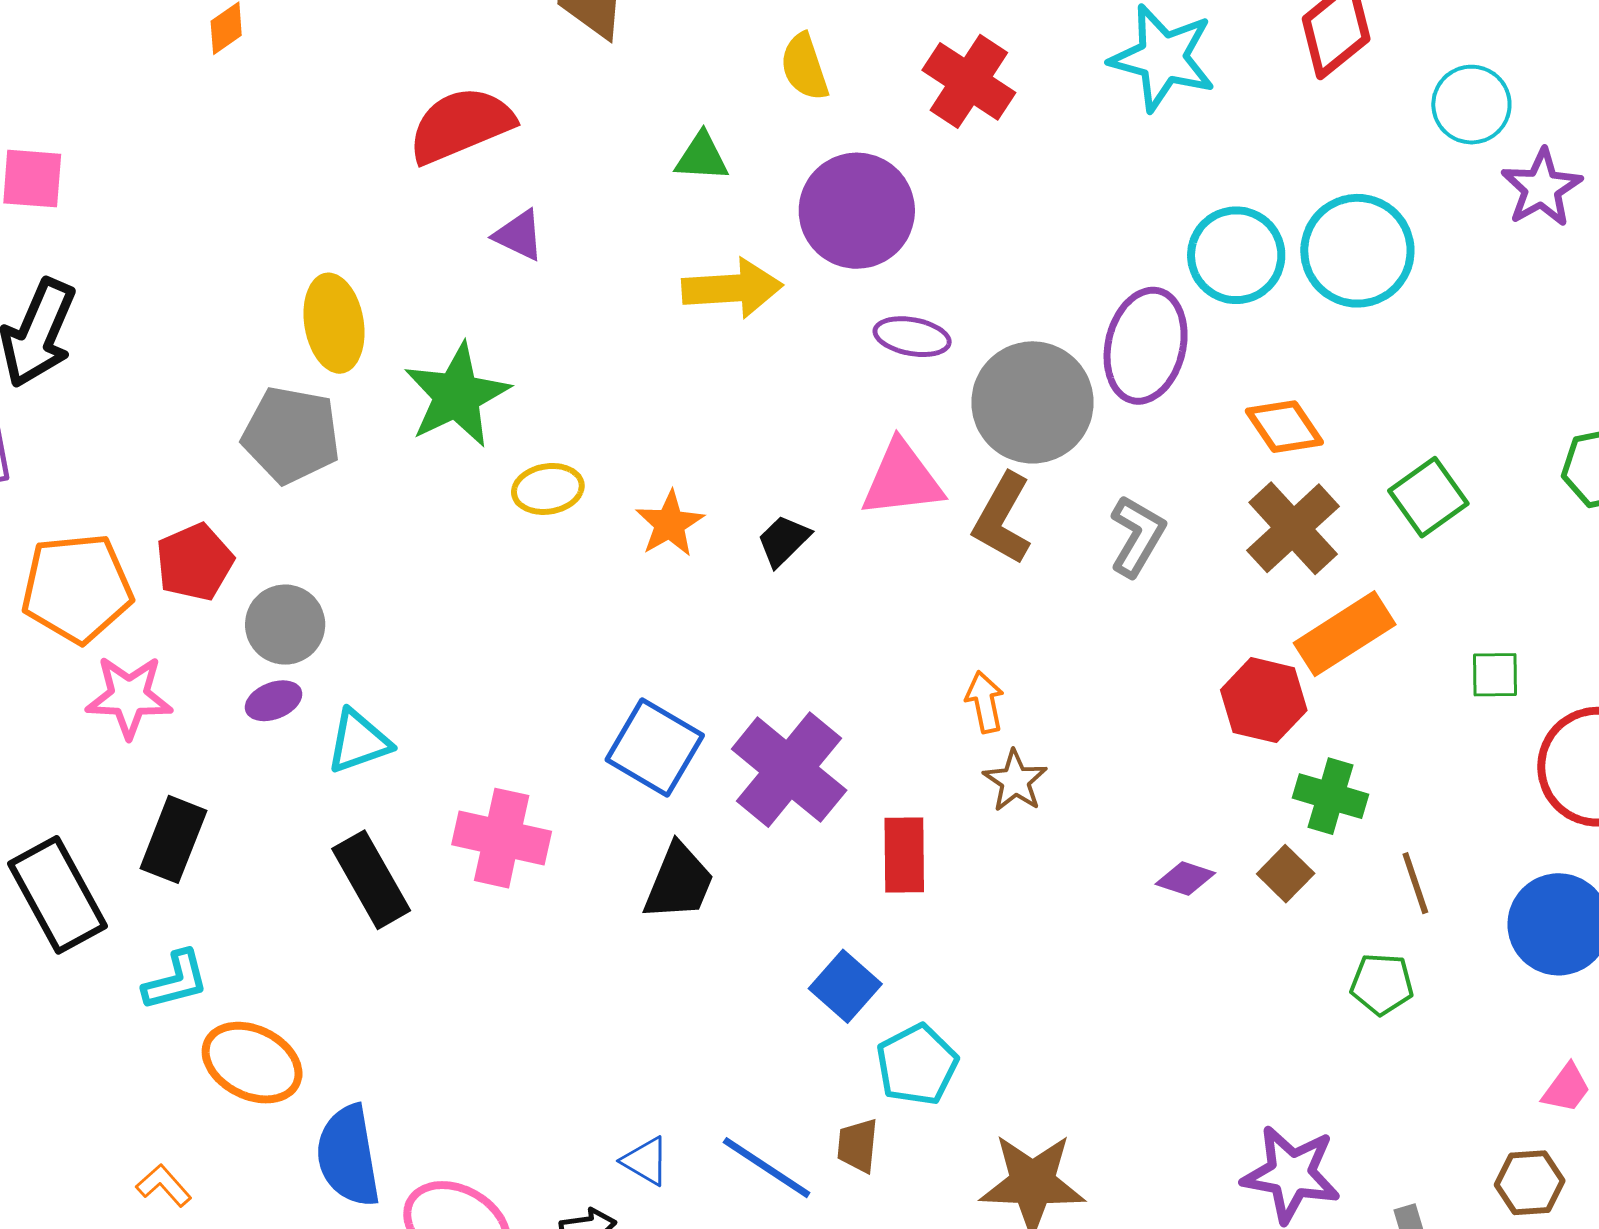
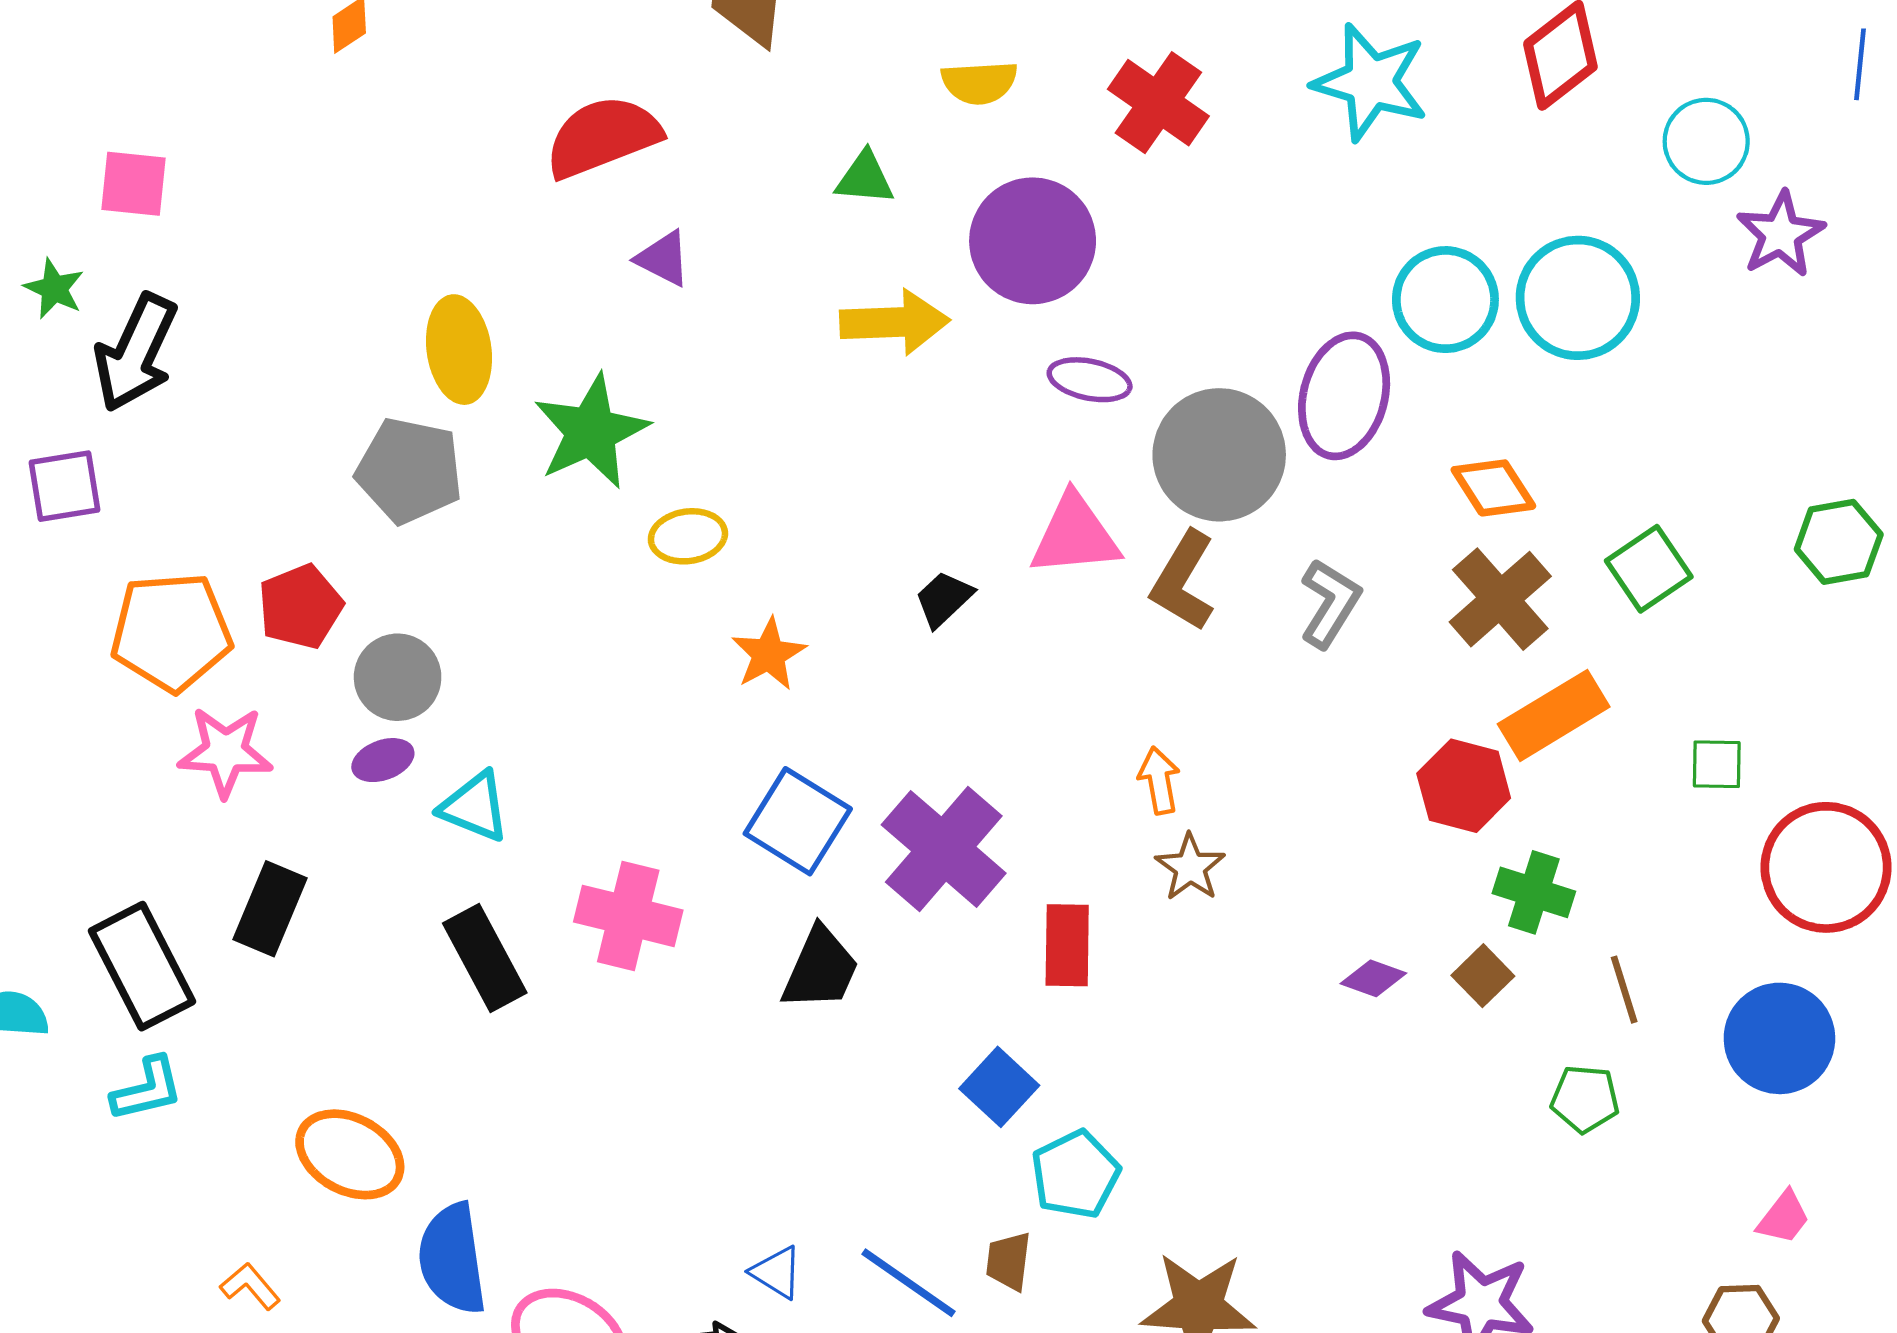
yellow semicircle: (804, 67) -> (979, 83), turned -76
orange star: (670, 524) -> (769, 654), moved
cyan triangle: (359, 741) -> (475, 807), turned 40
cyan L-shape: (176, 981) -> (147, 1089), moved

